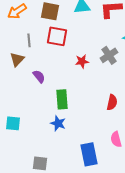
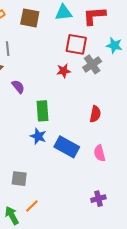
red square: (57, 36) -> (76, 44), moved
blue rectangle: (89, 154) -> (67, 147), moved, turned -50

